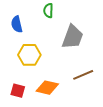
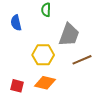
yellow hexagon: (29, 55) -> (43, 55), moved
brown line: (83, 75) -> (82, 60), moved

